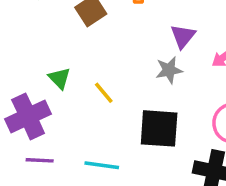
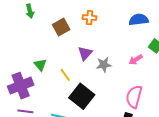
purple triangle: (183, 36) -> (85, 53), moved
black square: (159, 128) -> (82, 96), moved, turned 30

